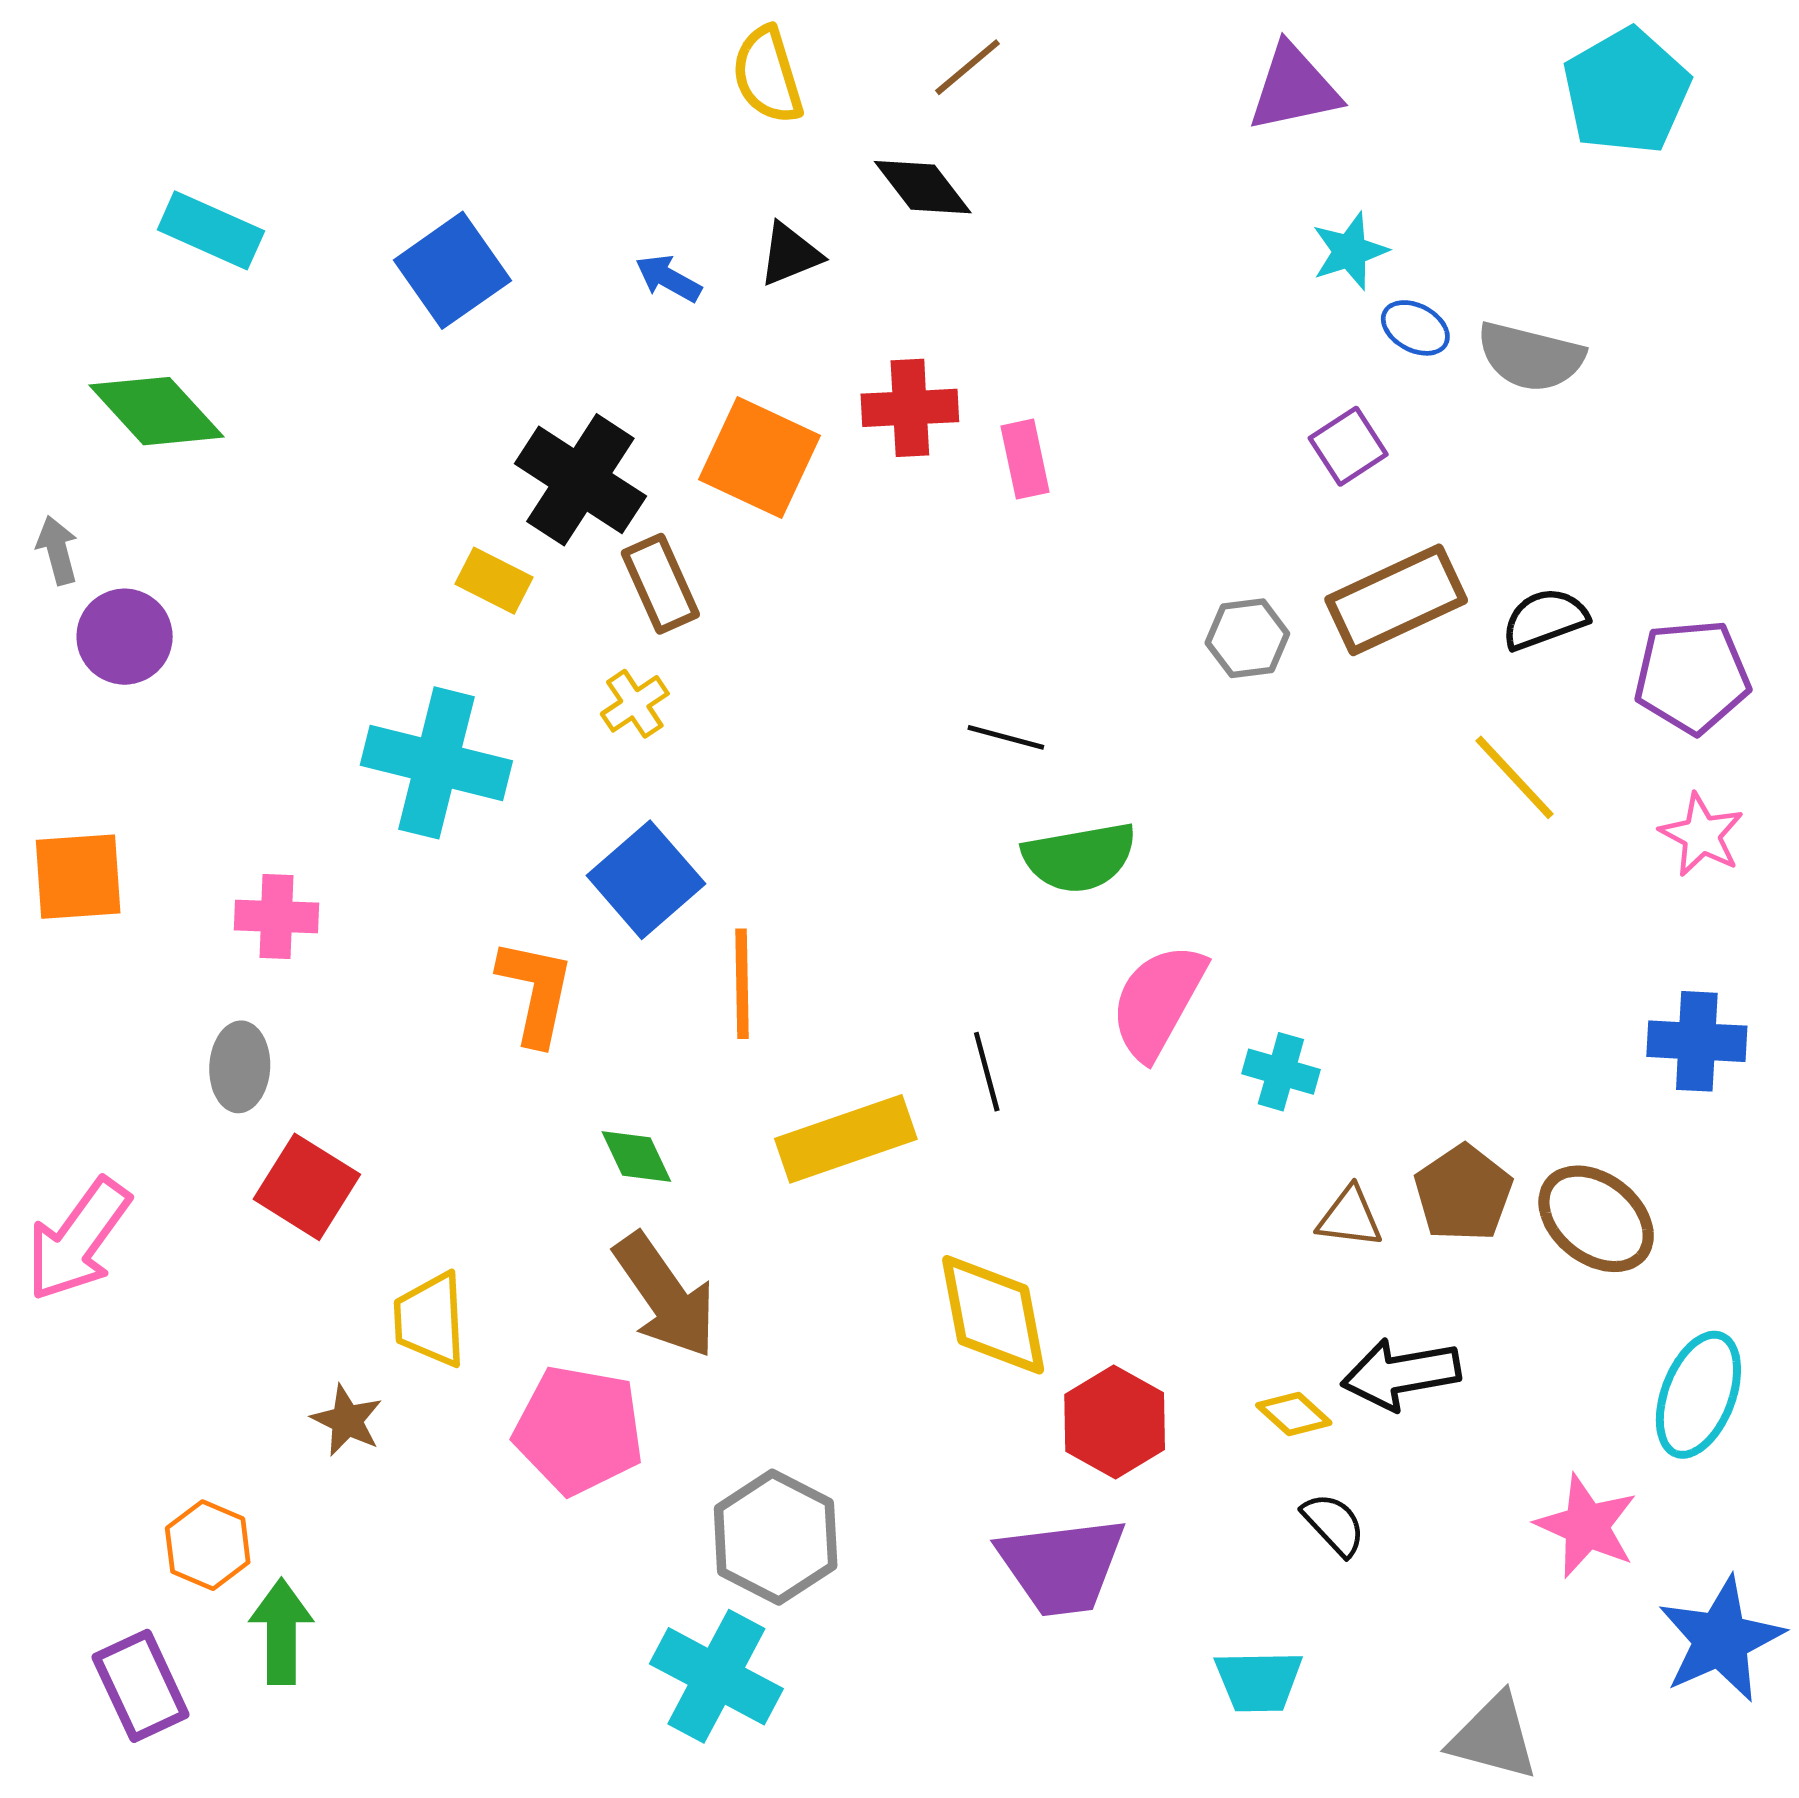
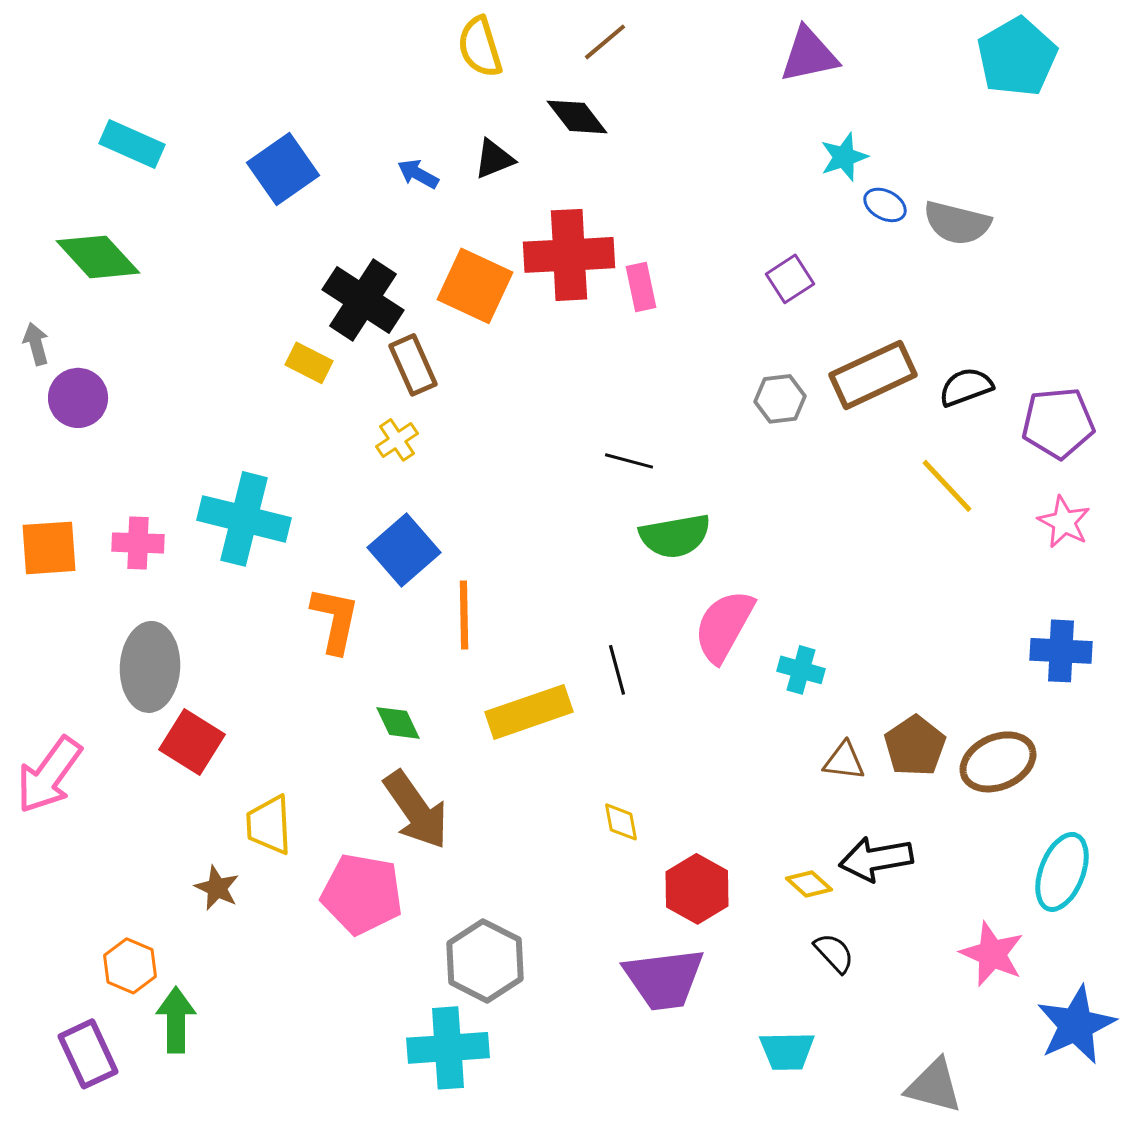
red cross: (910, 408) -> (569, 255), size x1.5
purple square: (1348, 446) -> (790, 279), moved
cyan cross: (436, 763) -> (244, 519), moved
pink cross: (276, 917) -> (138, 543), moved
gray ellipse: (240, 1067) -> (150, 667), size x1.6
brown ellipse: (1596, 1219) -> (998, 762), turned -62
yellow diamond: (993, 1315) -> (621, 822), size x0.5
cyan cross: (716, 1676) -> (448, 1048), turned -32

